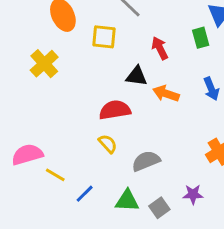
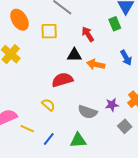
yellow semicircle: (108, 144) -> (48, 105), moved
gray semicircle: (146, 161) -> (88, 112), turned -132
purple star: (193, 194) -> (112, 105), moved
gray square: (159, 208) -> (125, 126), moved

